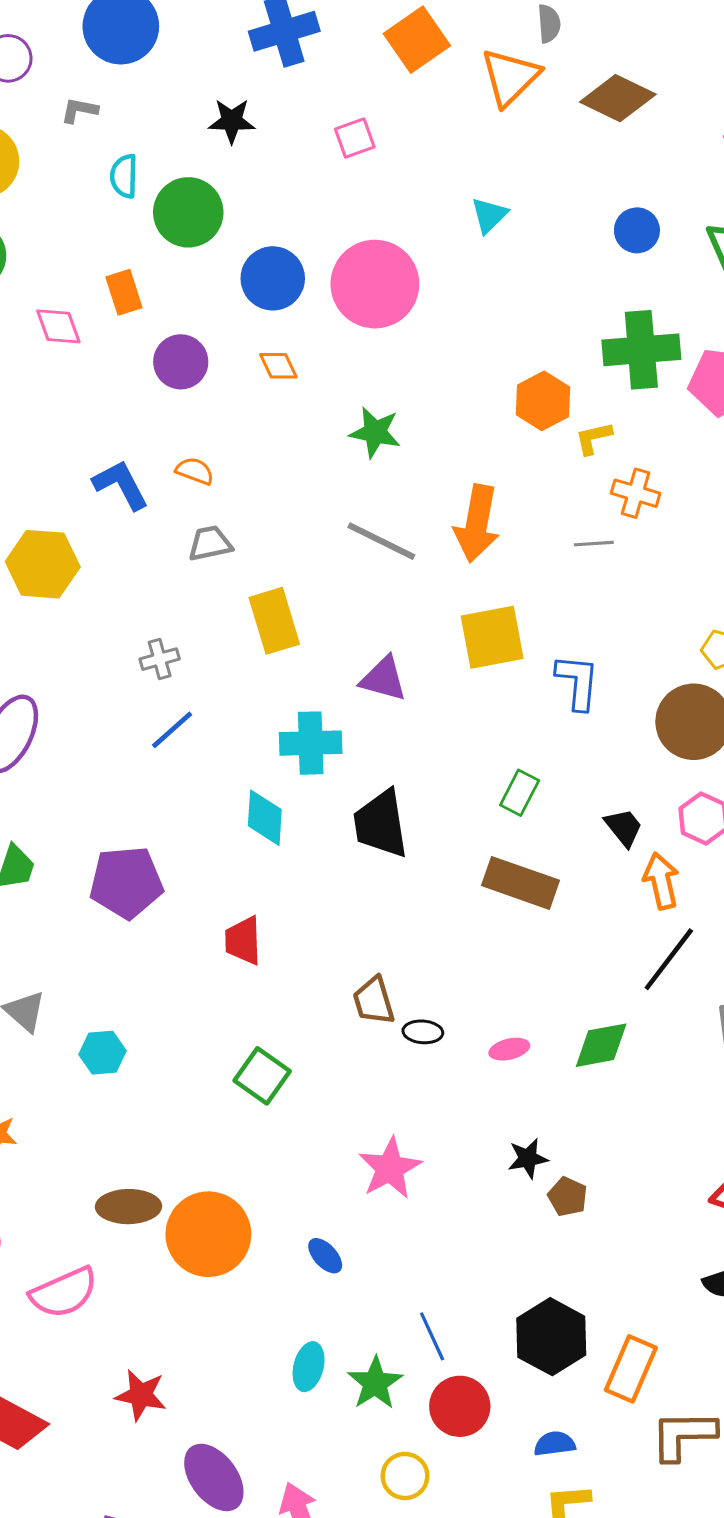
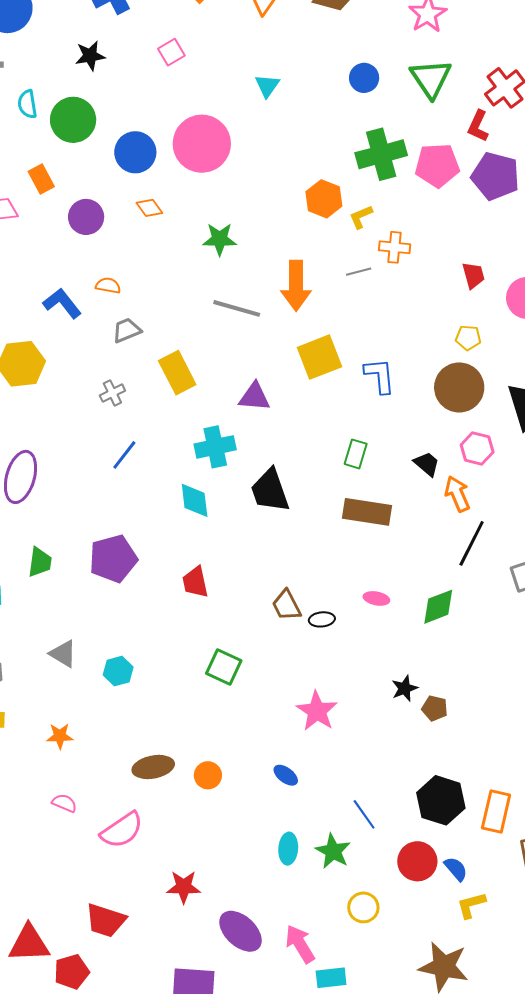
gray line: (594, 544) -> (359, 272), moved
gray cross: (160, 659) -> (112, 393), moved
pink ellipse: (509, 1049) -> (376, 598), moved, turned 35
orange circle: (208, 1234) -> (208, 775), size x0.5
red circle: (460, 1406) -> (417, 861), moved
blue semicircle: (555, 1444) -> (456, 869), turned 68

